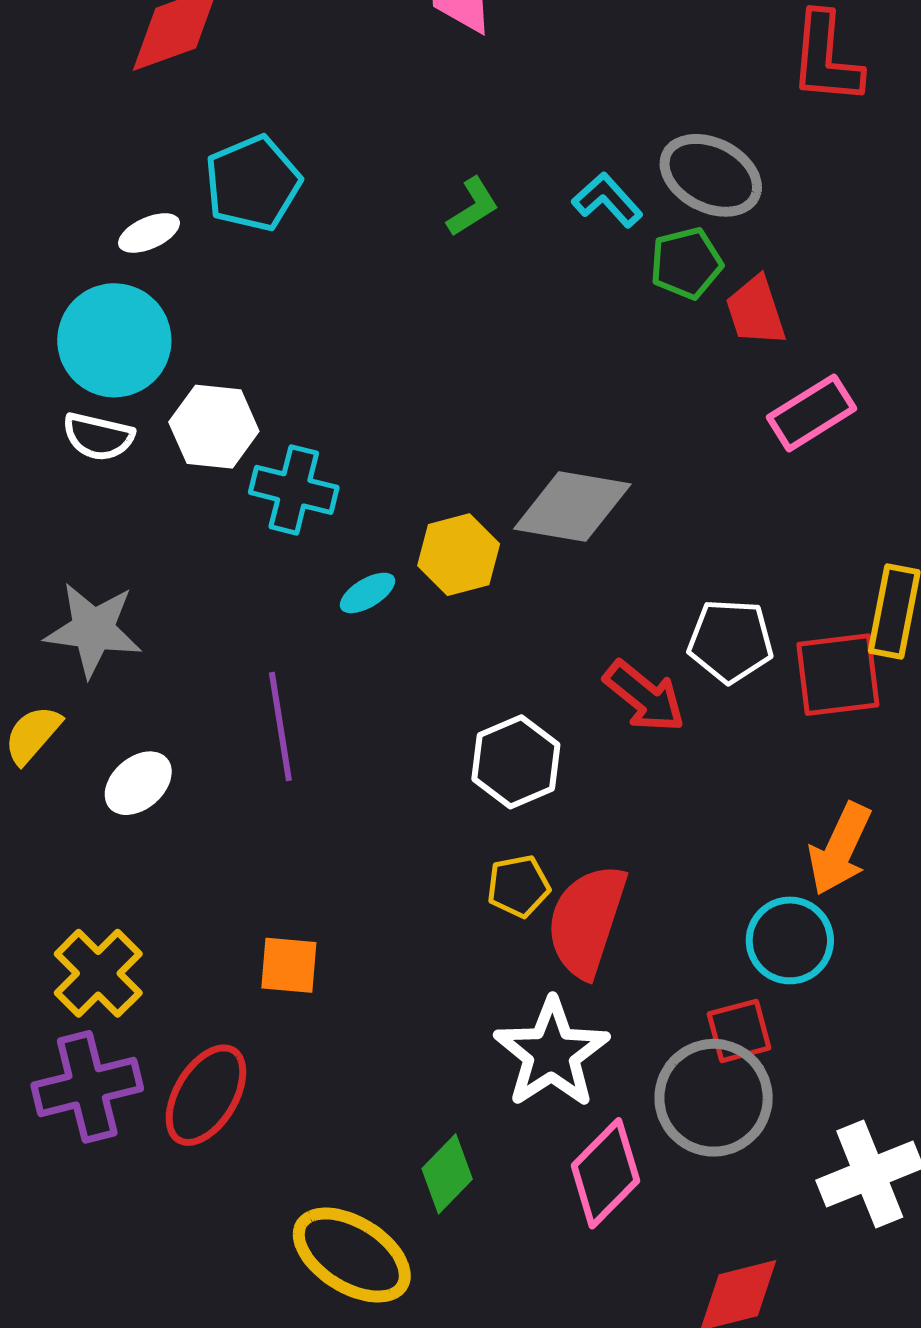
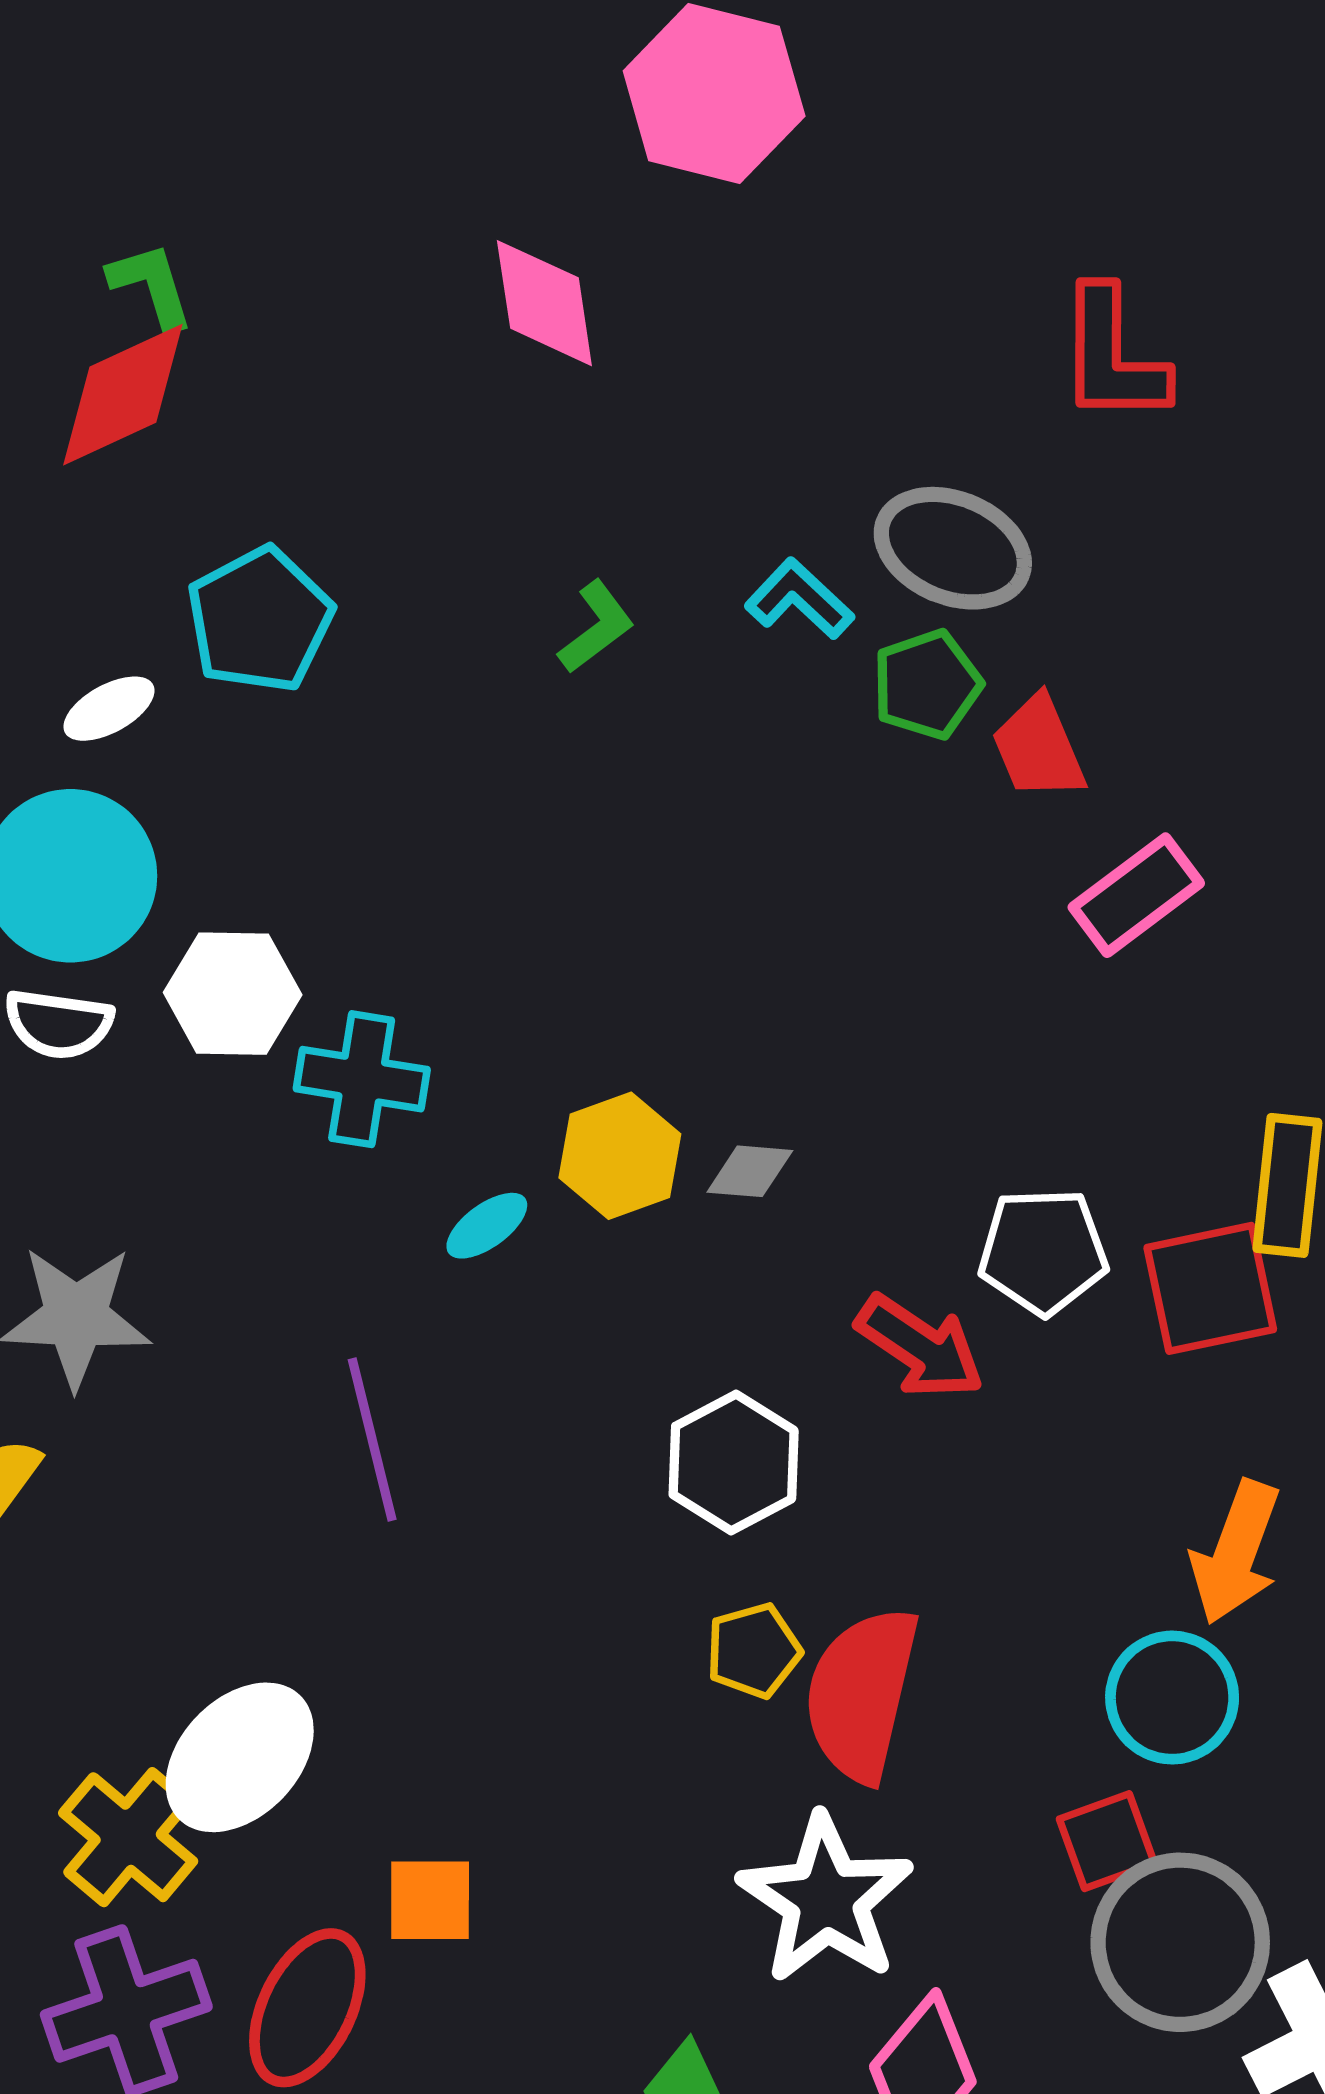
gray diamond: (572, 507) -> (750, 1171), moved, size x0.5
white ellipse: (138, 783) -> (240, 1757), moved, size x1.5
orange square: (289, 965) -> (430, 1900), moved
gray circle: (714, 1098) -> (1180, 1942), moved

